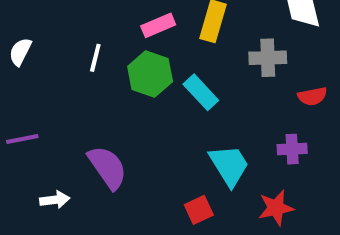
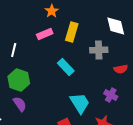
green hexagon: (150, 74) -> (19, 80), moved
purple cross: (292, 149) -> (111, 95), turned 32
purple semicircle: (108, 167) -> (20, 104), size x0.7

